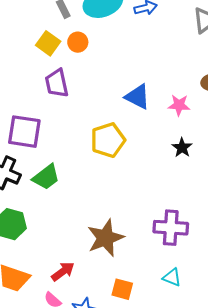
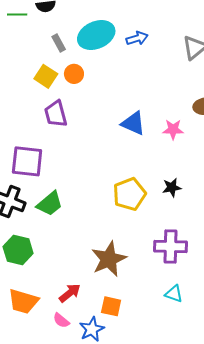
yellow pentagon: (108, 140) -> (129, 194), moved
black star: (182, 148) -> (172, 187), moved, turned 30
orange square: (122, 289) -> (111, 306), moved

